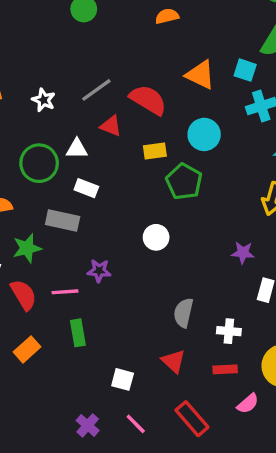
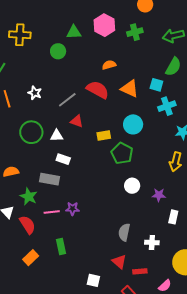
orange semicircle: (167, 16) -> (109, 65), moved
white star: (44, 100) -> (35, 93), moved
red semicircle: (148, 100) -> (98, 90), moved
green circle: (39, 163) -> (31, 132), moved
white circle: (156, 237) -> (132, 186), moved
green star: (27, 248) -> (29, 197), turned -30
pink line: (65, 292) -> (52, 212), moved
red rectangle: (225, 369) -> (140, 271), moved
white square: (123, 379) -> (93, 280), moved

